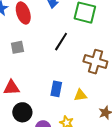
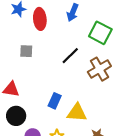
brown cross: (95, 62) -> (99, 69), moved, turned 30
yellow triangle: (80, 95) -> (77, 113), size x1.5

